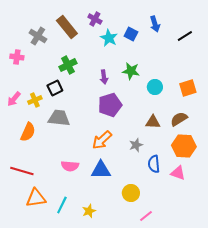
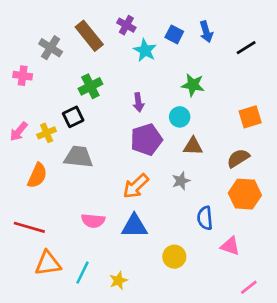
blue square: (131, 34) -> (174, 34), moved
green star: (131, 71) -> (193, 85), moved
cyan circle: (155, 87) -> (180, 117), moved
brown triangle: (153, 122) -> (193, 146), moved
gray star: (136, 145) -> (181, 181), moved
pink triangle: (178, 173) -> (230, 246), moved
pink line: (146, 216) -> (249, 287), moved

